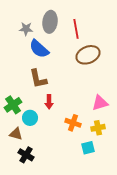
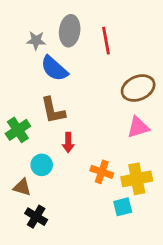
brown ellipse: (88, 55) -> (138, 88), moved
pink triangle: (100, 103) -> (138, 127), moved
green cross: (13, 105) -> (18, 130), moved
yellow cross: (98, 128) -> (137, 179), size x1.5

